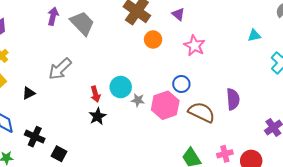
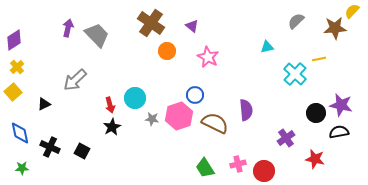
gray star: (138, 100) -> (152, 119), moved
black square: (59, 154) -> (82, 151), moved

